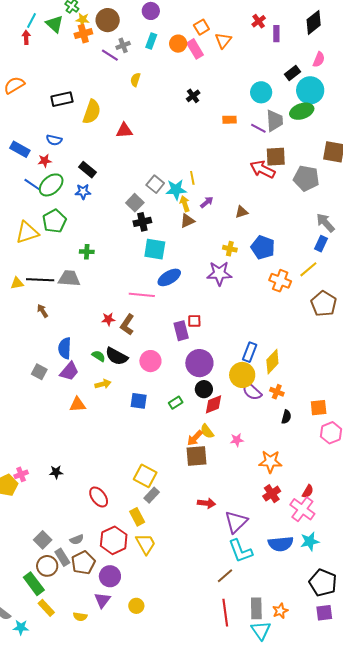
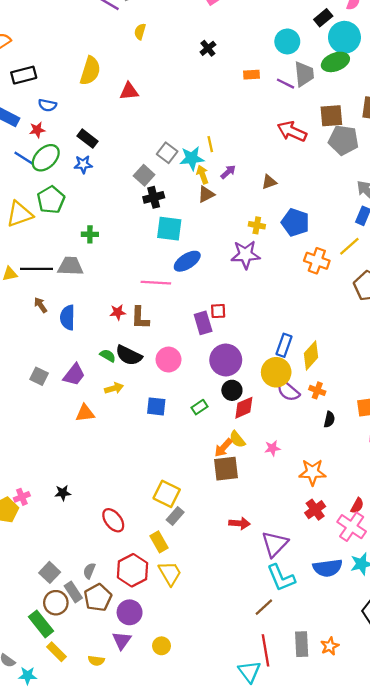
black rectangle: (62, 99) -> (24, 75), moved
brown square: (276, 157) -> (331, 116), moved
brown L-shape: (127, 325) -> (140, 318), turned -30
blue semicircle: (65, 348) -> (68, 318), moved
gray semicircle: (77, 540) -> (89, 571), turned 136
cyan triangle: (261, 630) -> (249, 672), moved

